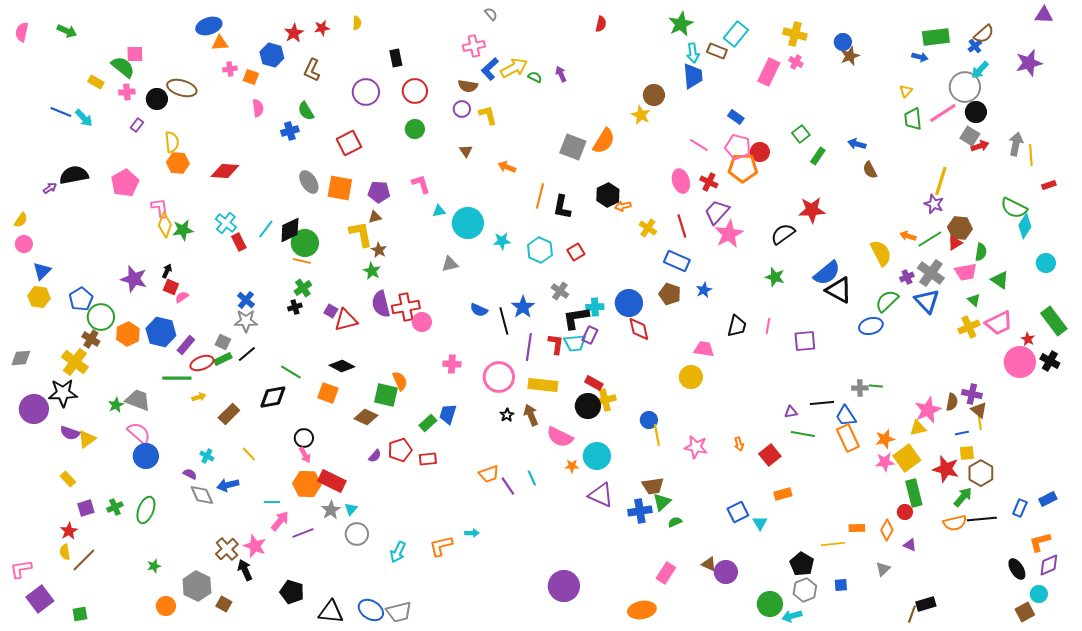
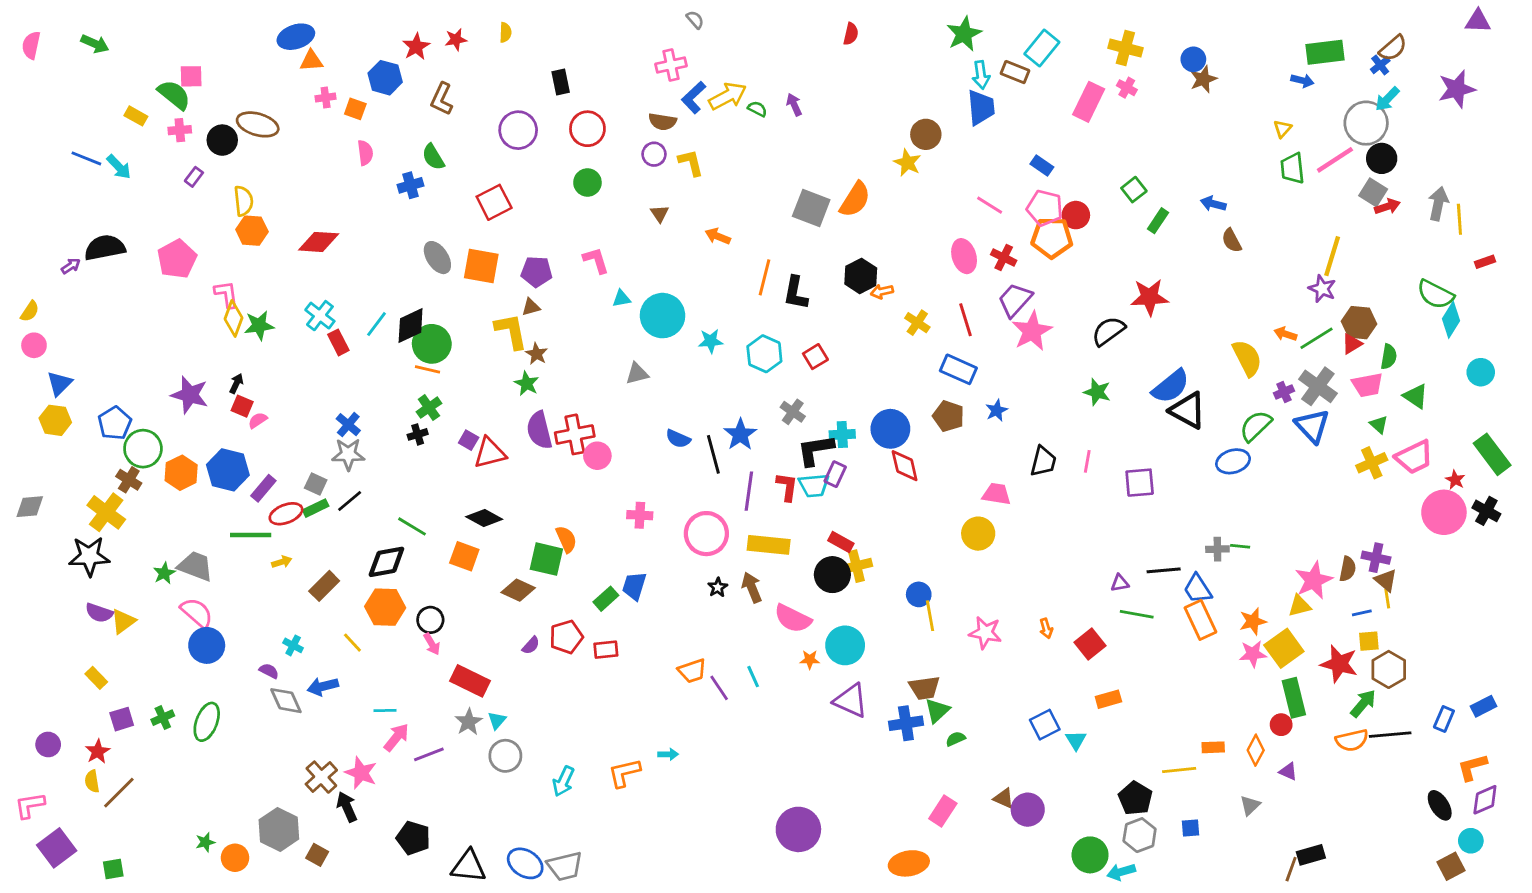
purple circle: (34, 409) -> (48, 744), moved, size x0.6
orange hexagon: (307, 484) -> (385, 607), moved
green star: (154, 566) -> (205, 842), moved

